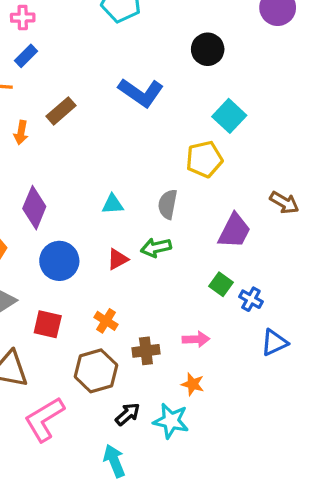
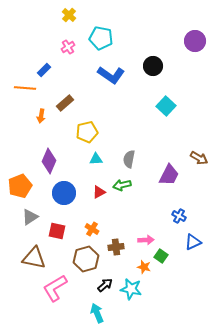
pink cross: (23, 18) -> (68, 47), moved, turned -32
blue L-shape: (141, 93) -> (111, 75), moved
yellow pentagon: (204, 159) -> (87, 132), moved
green square: (221, 284) -> (161, 256), moved

